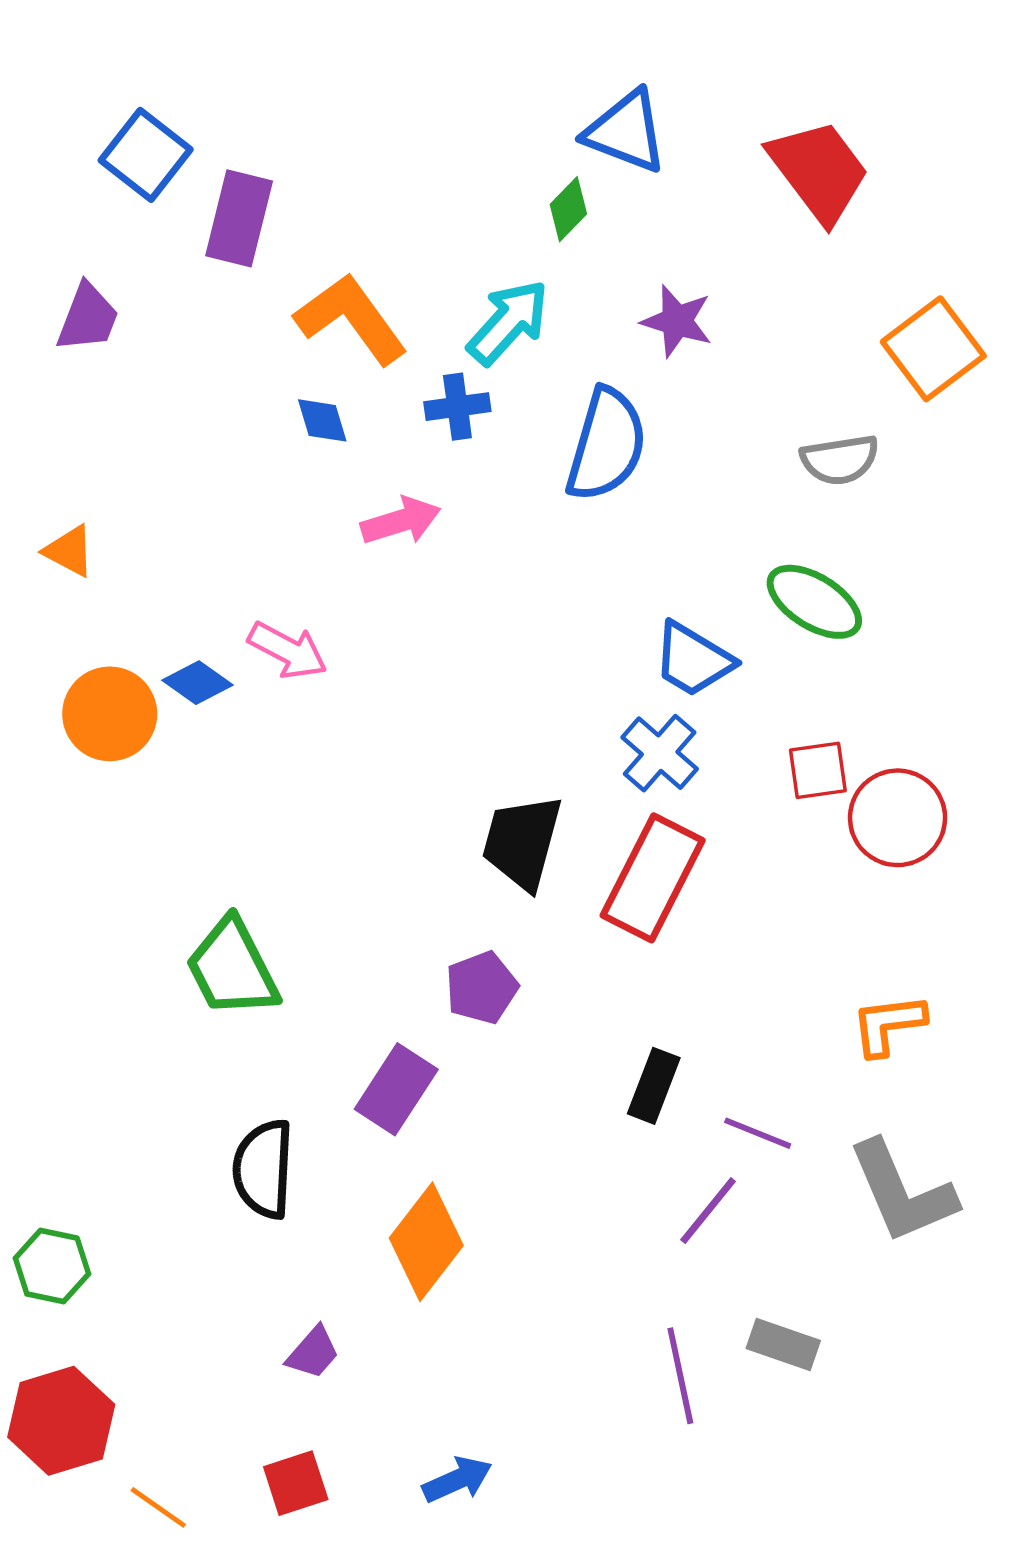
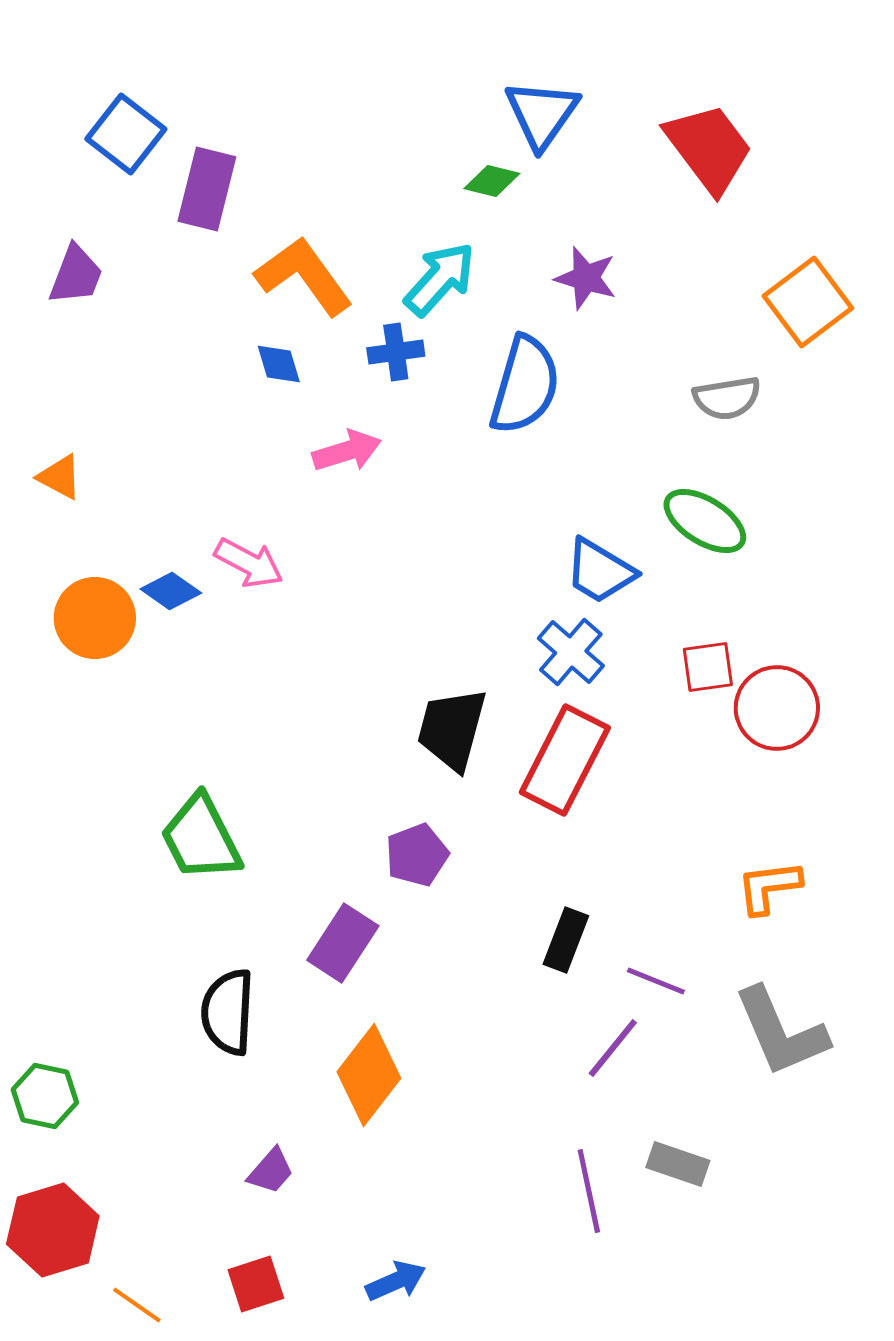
blue triangle: (626, 132) -> (542, 114), turned 44
green diamond: (568, 209) -> (492, 181), turned 60

